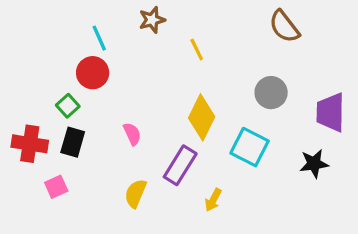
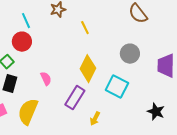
black star: (314, 164) -> (156, 112), moved, turned 30
yellow semicircle: (136, 193) -> (28, 112), moved, size x1.5

